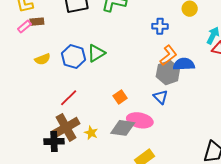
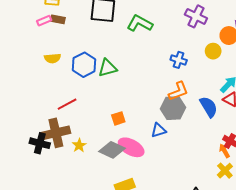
blue semicircle: (184, 64) -> (209, 107), moved, turned 45
blue triangle: (161, 97) -> (158, 130), turned 42

